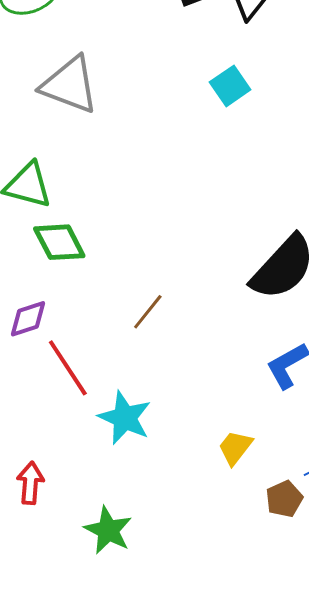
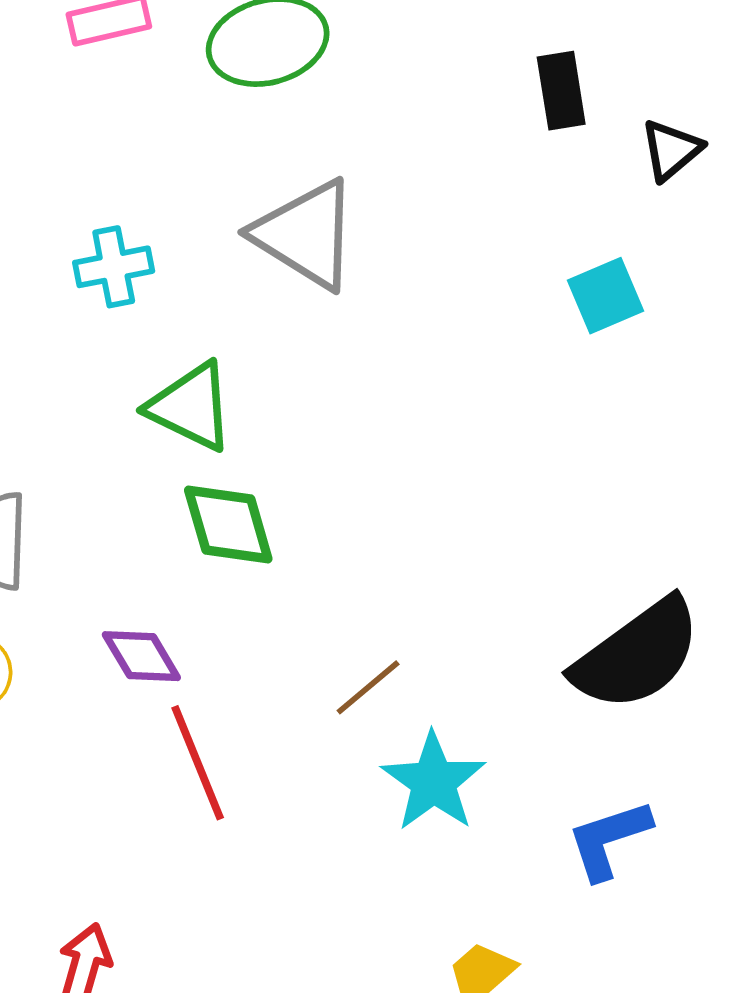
purple diamond: (28, 319) -> (141, 656), turned 66
cyan star: (125, 418) -> (433, 782), moved

